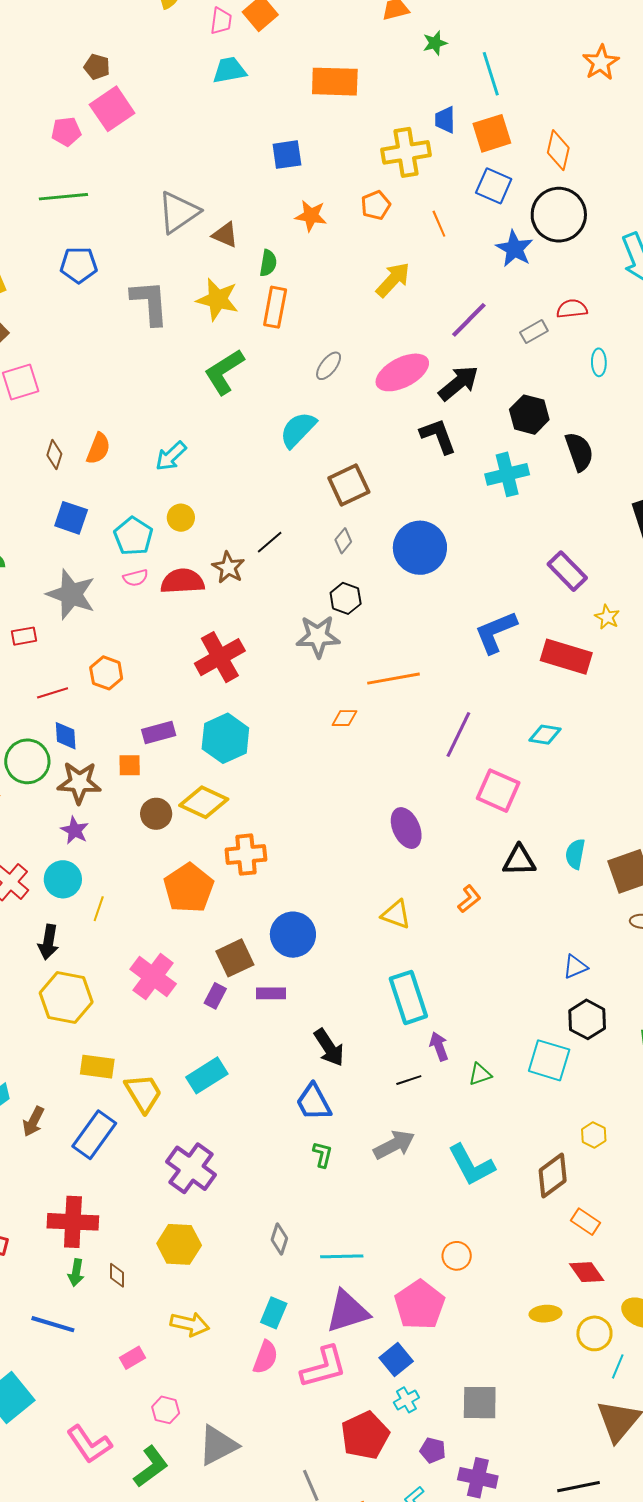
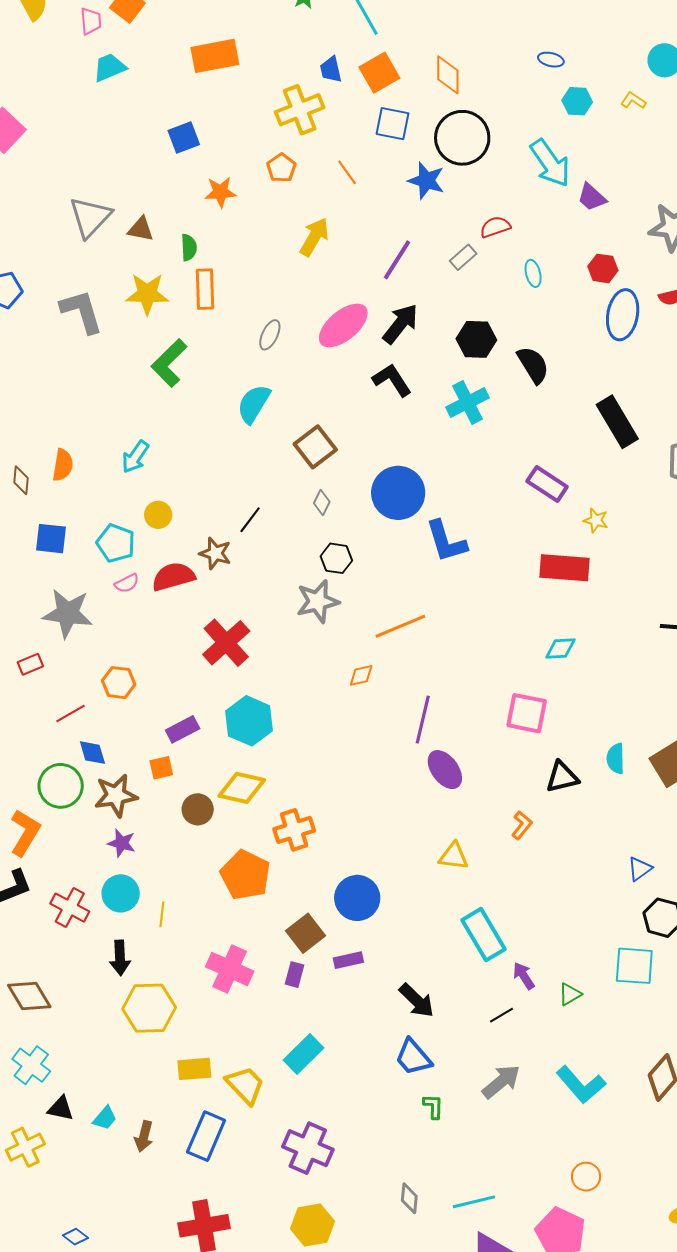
blue L-shape: (496, 632) -> (446, 541), moved, turned -72
purple line: (458, 734) -> (423, 720), moved

